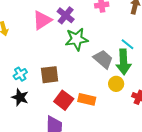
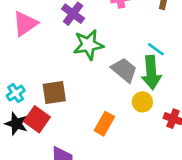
pink triangle: (42, 20) -> (25, 24), moved
orange rectangle: (87, 99) -> (104, 124), turned -72
red square: (64, 100) -> (37, 119), moved

